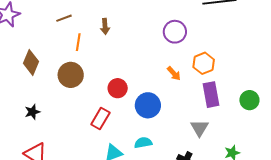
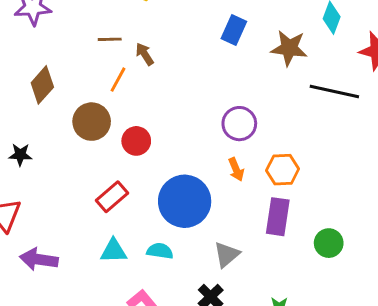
brown arrow: (105, 26) -> (145, 54), moved, turned 133
purple circle: (175, 32) -> (239, 124), moved
red circle: (118, 88) -> (136, 141), moved
blue circle: (148, 105) -> (185, 201), size x1.4
gray triangle: (199, 128) -> (227, 255), moved

